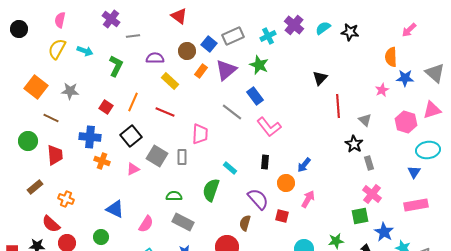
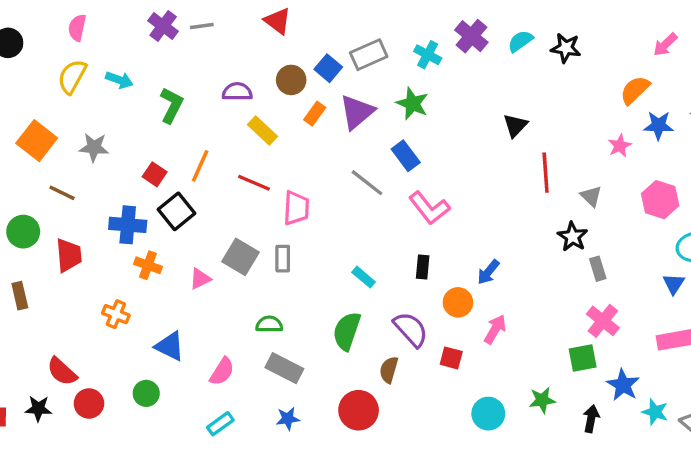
gray line: (133, 36) -> (202, 26), moved
cyan cross: (268, 36) -> (428, 55), turned -35
orange semicircle: (391, 57) -> (635, 90), turned 48
pink trapezoid: (200, 134) -> (296, 208), moved
black square: (131, 136) -> (177, 211), moved
brown rectangle: (35, 187) -> (20, 296), moved, turned -63
green semicircle: (211, 190) -> (347, 331), moved
orange cross: (66, 199) -> (116, 314), moved

